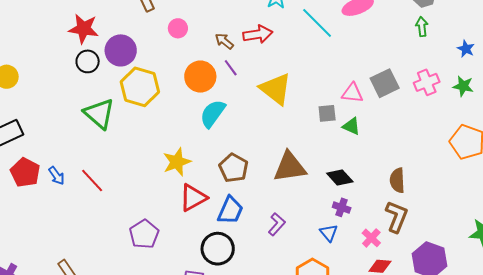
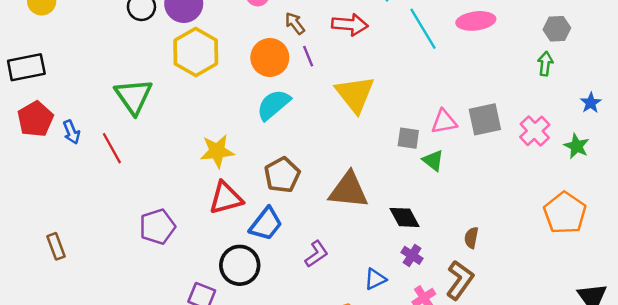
brown arrow: (224, 41) -> (295, 23), moved
pink cross: (427, 82) -> (535, 131), turned -35
pink triangle: (352, 93) -> (444, 122), turned -30
green triangle: (99, 114) -> (134, 96), moved
brown semicircle: (397, 180) -> (471, 238), size x0.7
purple cross: (342, 207) -> (412, 255), moved
blue triangle: (329, 233) -> (375, 279), turned 30

